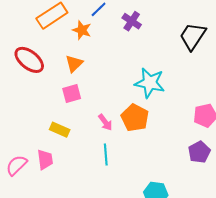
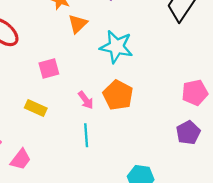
orange triangle: (74, 64) -> (78, 24), moved
cyan star: (150, 83) -> (116, 47), moved
pink trapezoid: (45, 160) -> (21, 159), moved, turned 45

